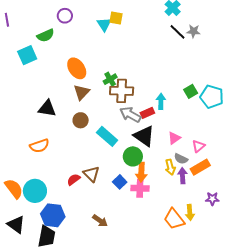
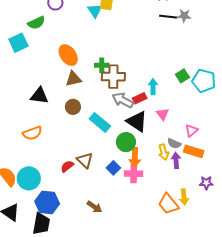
black line: (177, 32) -> (168, 17), turned -36
green cross: (110, 79) -> (102, 65), turned 32
brown triangle: (82, 92) -> (73, 79), turned 36
pink triangle: (174, 138) -> (162, 114), moved, turned -32
orange rectangle: (200, 167) -> (194, 151), turned 48

